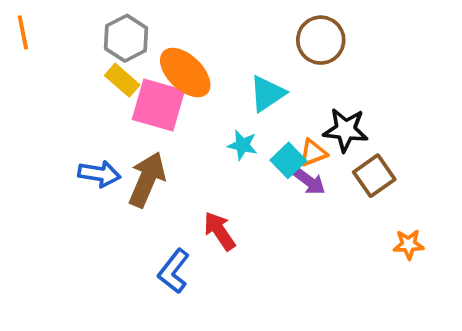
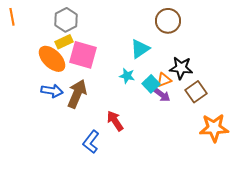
orange ellipse: (185, 73) -> (52, 59), moved
yellow rectangle: (122, 80) -> (64, 42), turned -66
orange star: (409, 244) -> (214, 128), size x1.8

